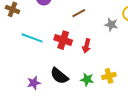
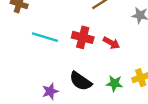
red arrow: (87, 46) -> (111, 43), turned -72

